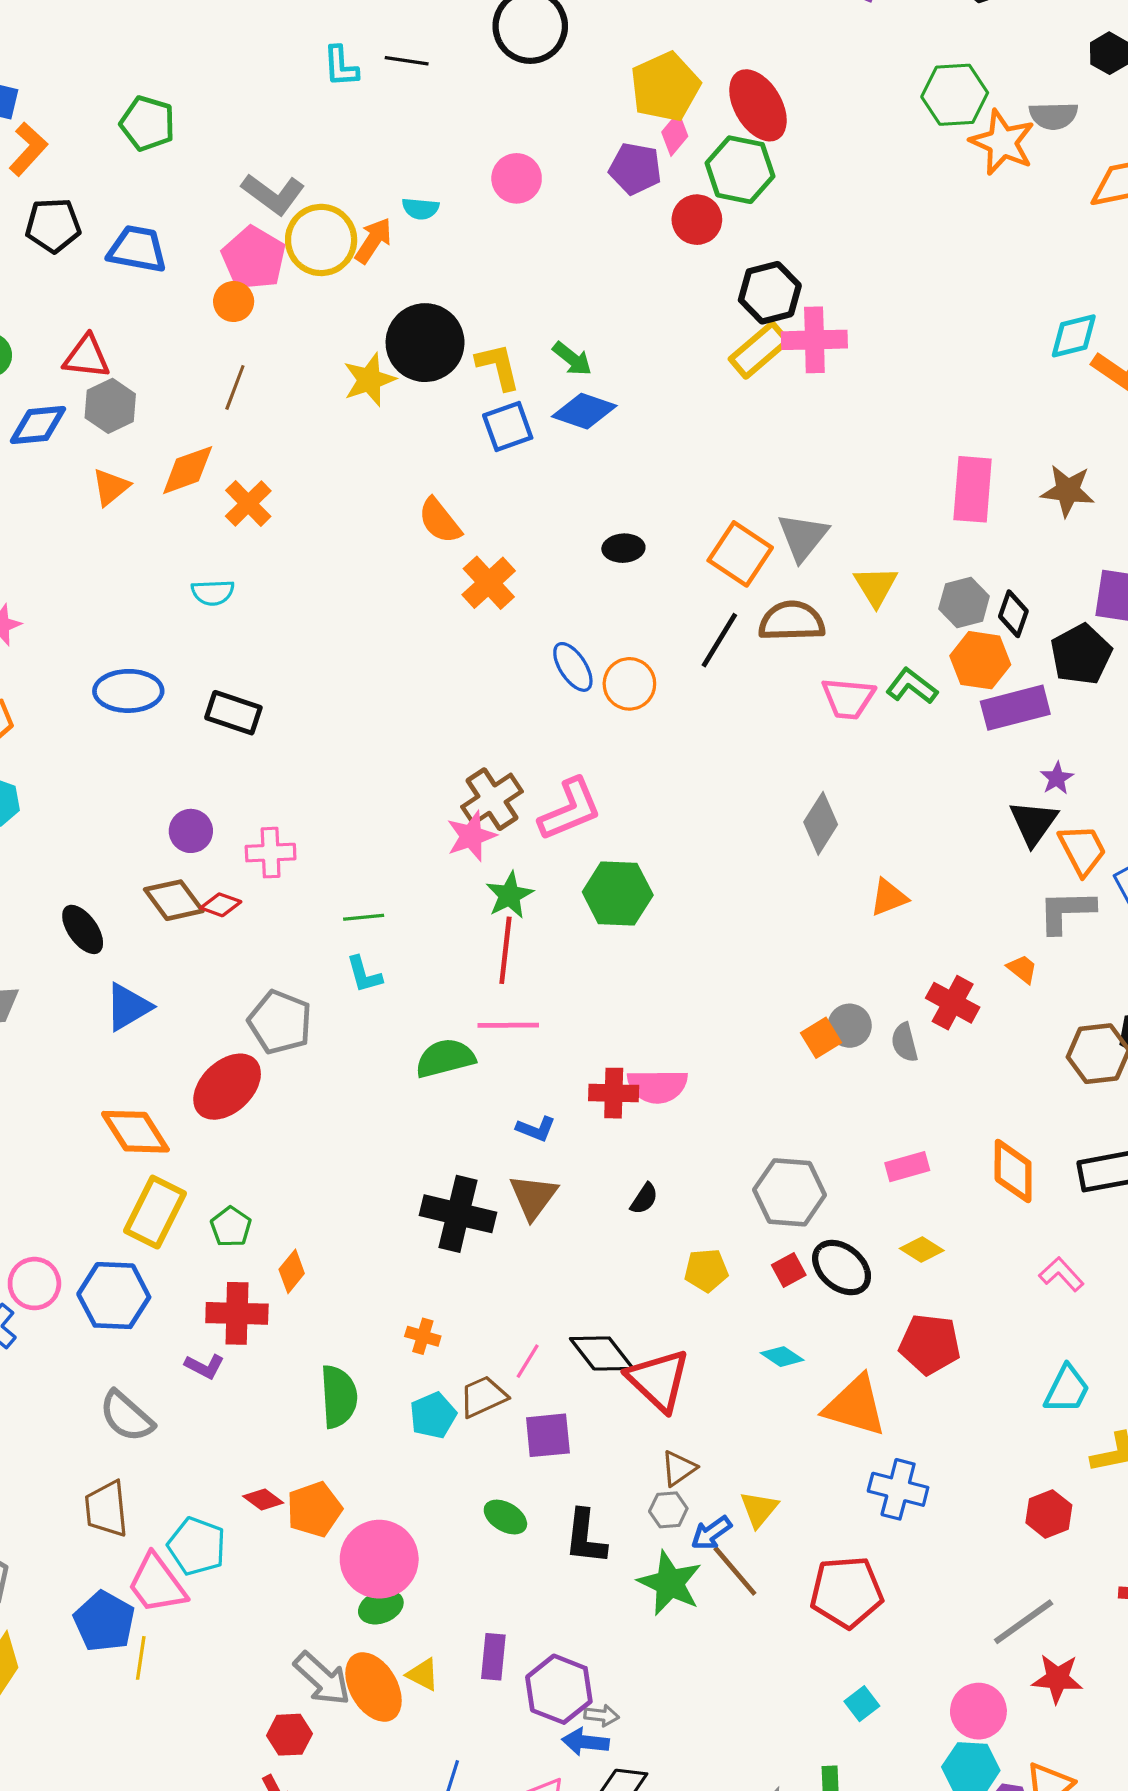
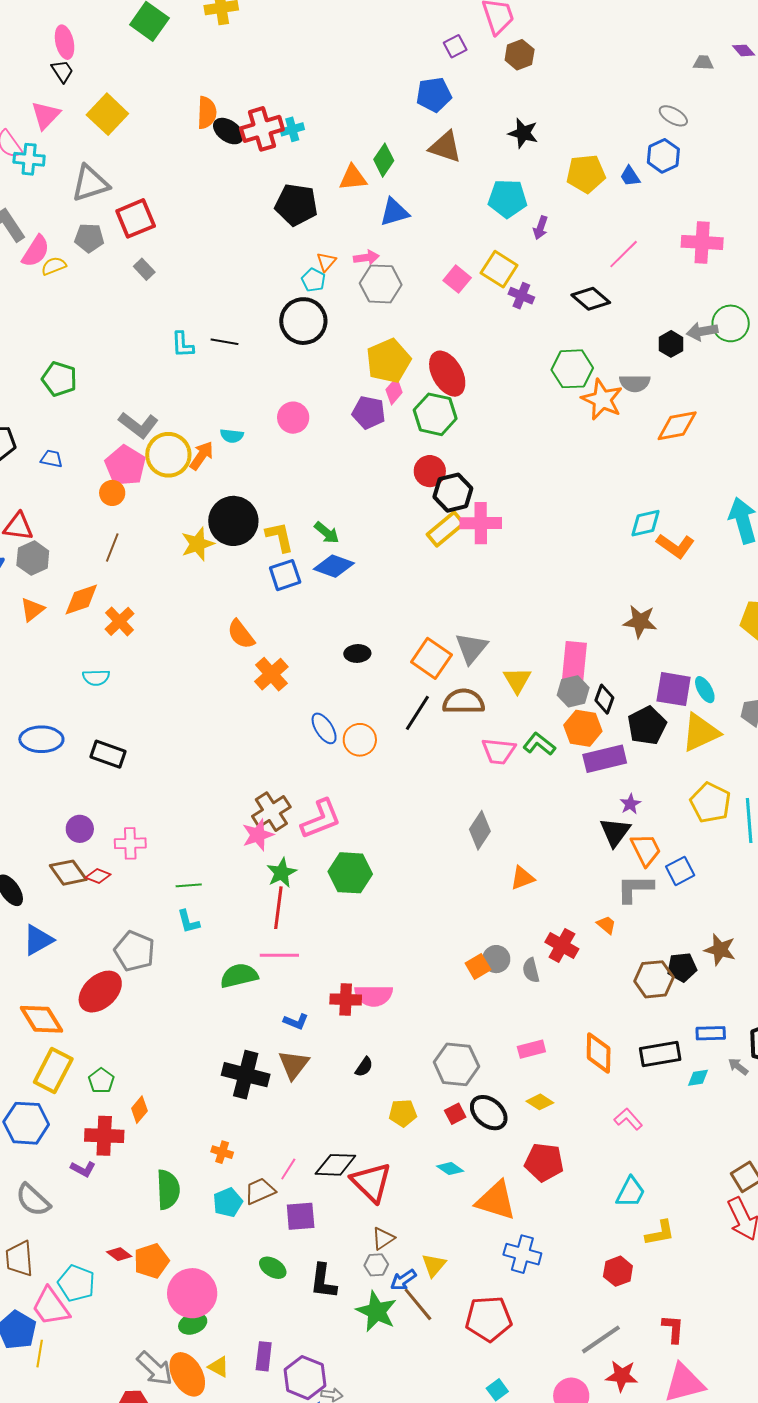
red circle: (697, 220) -> (430, 471), moved
blue trapezoid: (137, 249) -> (52, 459), size x0.6
pink rectangle: (973, 489) -> (574, 662), moved
black diamond: (602, 1353) -> (335, 1165), turned -51

